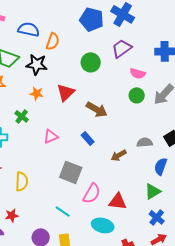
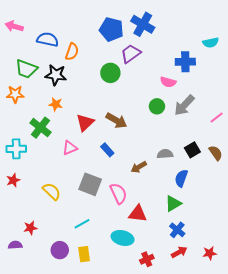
purple trapezoid: (122, 48) -> (131, 54), moved
pink semicircle: (138, 73) -> (168, 82), moved
red triangle: (66, 92) -> (85, 123), moved
green cross: (22, 116) -> (41, 128), size x1.5
yellow semicircle: (22, 181) -> (52, 191), moved, turned -48
pink semicircle: (92, 193) -> (118, 193), moved, turned -55
cyan line: (63, 211) -> (82, 224), turned -63

